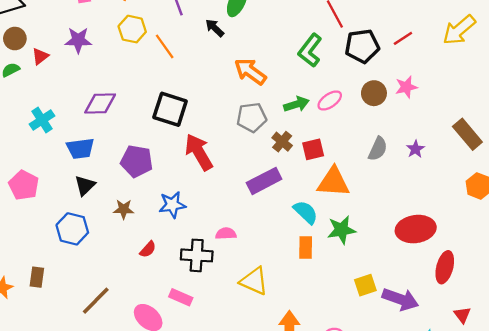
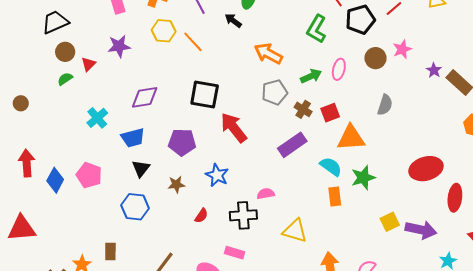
pink ellipse: (330, 101) -> (339, 69), turned -35
purple star: (415, 149) -> (434, 70), moved
blue star: (172, 205) -> (217, 175), turned -30

